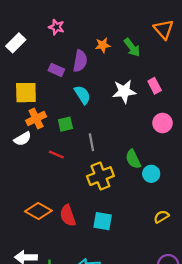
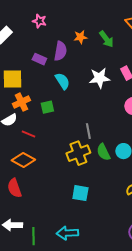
gray line: (91, 142) -> (88, 131), moved
red line: (56, 155) -> (28, 134), moved
green semicircle: (133, 159) -> (103, 152), moved
orange diamond: (38, 211) -> (23, 160), moved
red semicircle: (68, 216) -> (14, 188), moved

